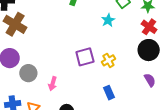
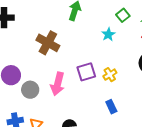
brown cross: (15, 24) -> (48, 43), moved
pink arrow: (53, 84) -> (58, 84), moved, size x1.6

